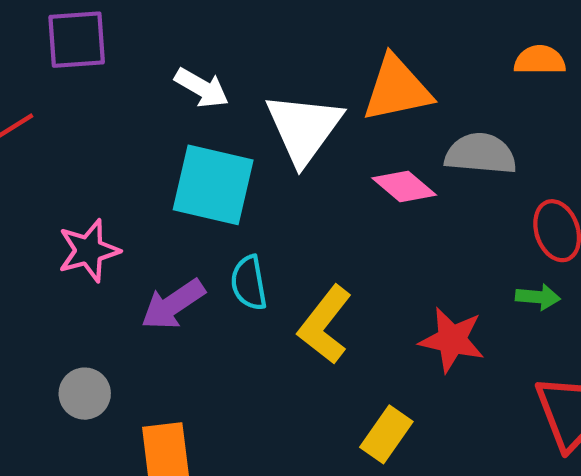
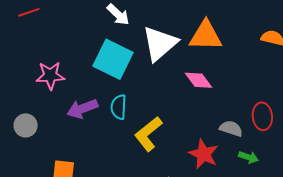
gray semicircle: (481, 154) -> (231, 128), moved, size x0.7
green arrow: (538, 297) -> (249, 157), moved
gray circle: (85, 394) -> (26, 125), moved

